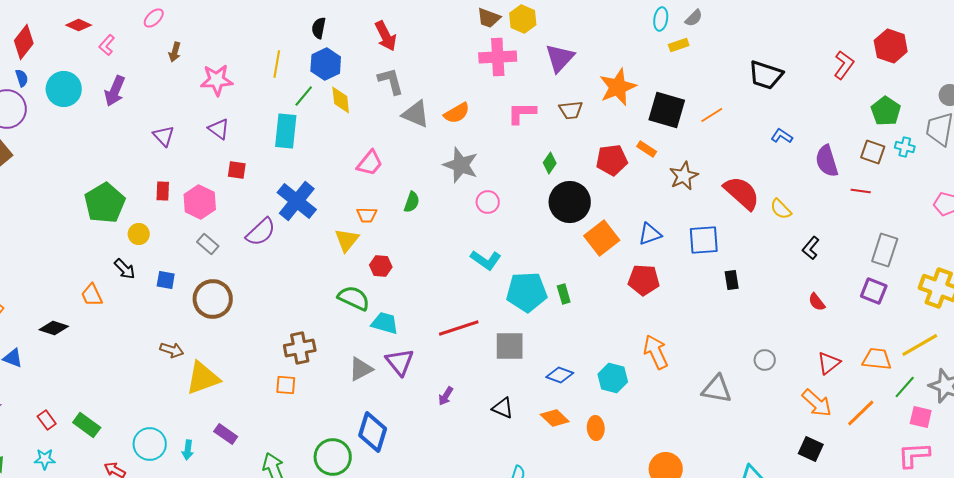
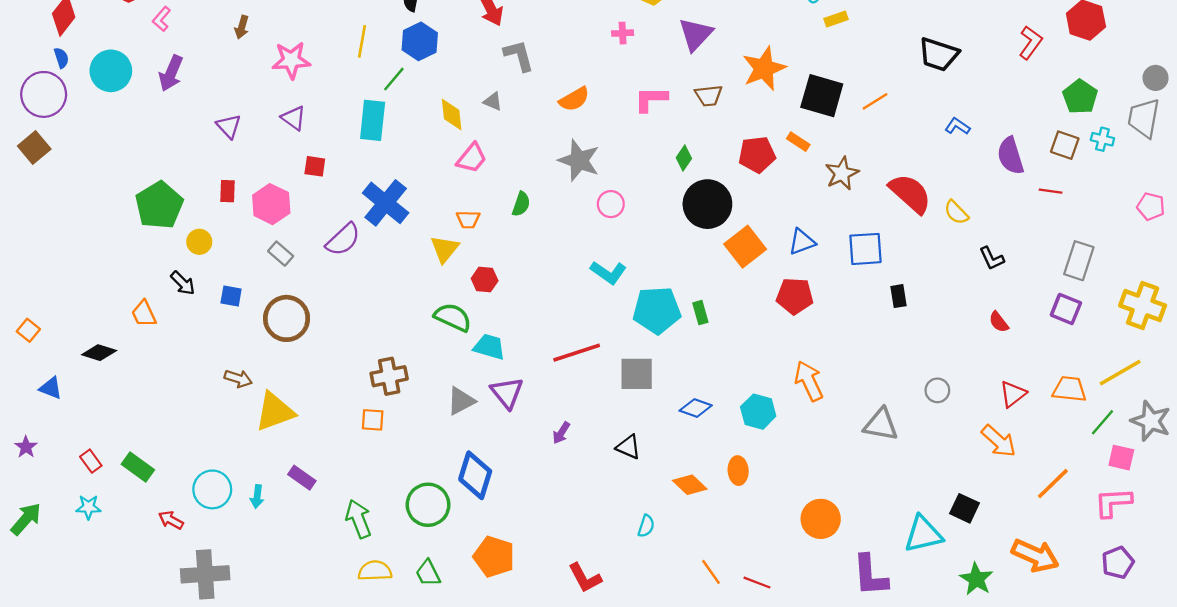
pink cross: (498, 57) -> (623, 33), size x0.5
gray L-shape: (391, 81) -> (519, 56), moved
yellow diamond: (341, 100) -> (452, 114), moved
gray triangle: (416, 114) -> (493, 101), moved, size x0.6
black L-shape: (811, 248) -> (992, 258), turned -65
orange line: (861, 413) -> (1053, 484), moved
orange diamond: (555, 418) -> (690, 485), moved
black square: (811, 449) -> (965, 508), moved

